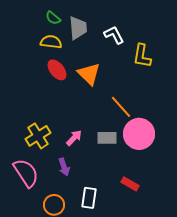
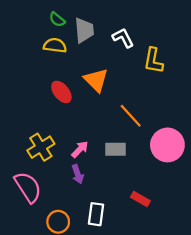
red ellipse: (57, 70) -> (61, 92), moved
pink circle: (139, 134) -> (167, 145), moved
purple arrow: (64, 167) -> (78, 174), moved

